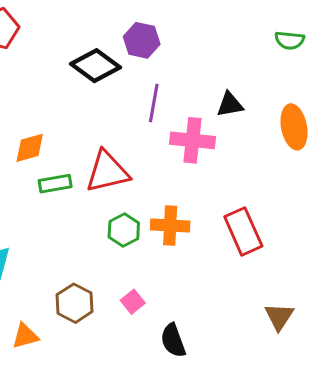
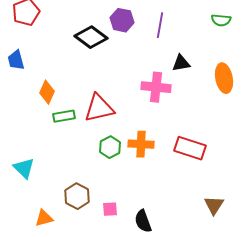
purple line: (154, 103) -> (160, 25), moved
orange diamond: (30, 148) -> (47, 92), turned -50
red rectangle: (243, 231) -> (190, 148), turned -48
pink square: (133, 302) -> (110, 209), moved, turned 35

